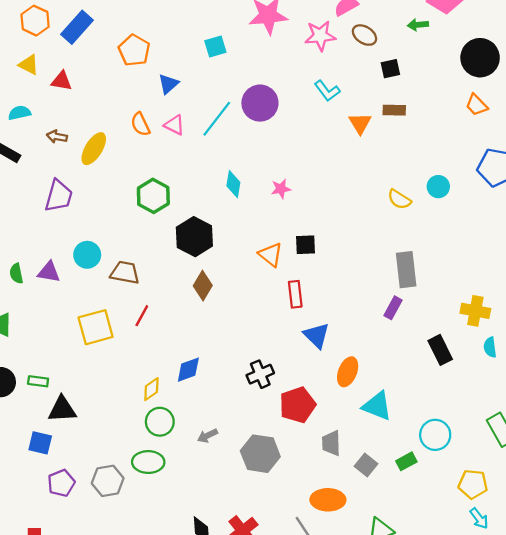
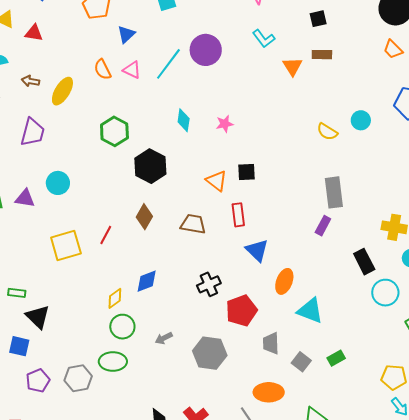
brown trapezoid: (125, 273) -> (193, 224), moved
brown diamond: (203, 286) -> (144, 217), moved
black triangle: (62, 409) -> (38, 317), turned 48
cyan circle: (435, 435) -> (385, 293), moved

